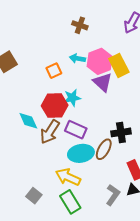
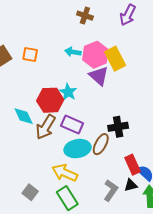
brown cross: (80, 25) -> (85, 16), moved
orange square: (54, 71) -> (30, 54), moved, turned 35
cyan star: (72, 98) -> (68, 92), turned -30

